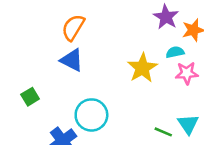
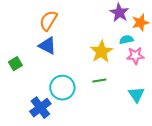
green square: (30, 97) -> (15, 64), moved
green line: (163, 132) -> (99, 81), moved, turned -32

